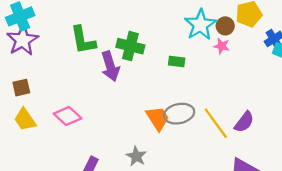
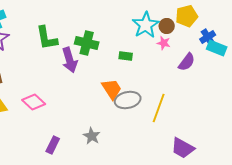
orange trapezoid: (158, 118) -> (112, 89), moved
purple semicircle: (244, 122) -> (187, 62), moved
yellow line: (216, 123) -> (159, 108), turned 56

